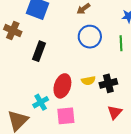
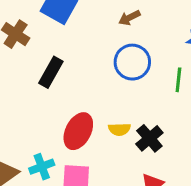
black cross: (108, 83) -> (149, 138), turned -36
cyan cross: (41, 102) -> (42, 167), moved

